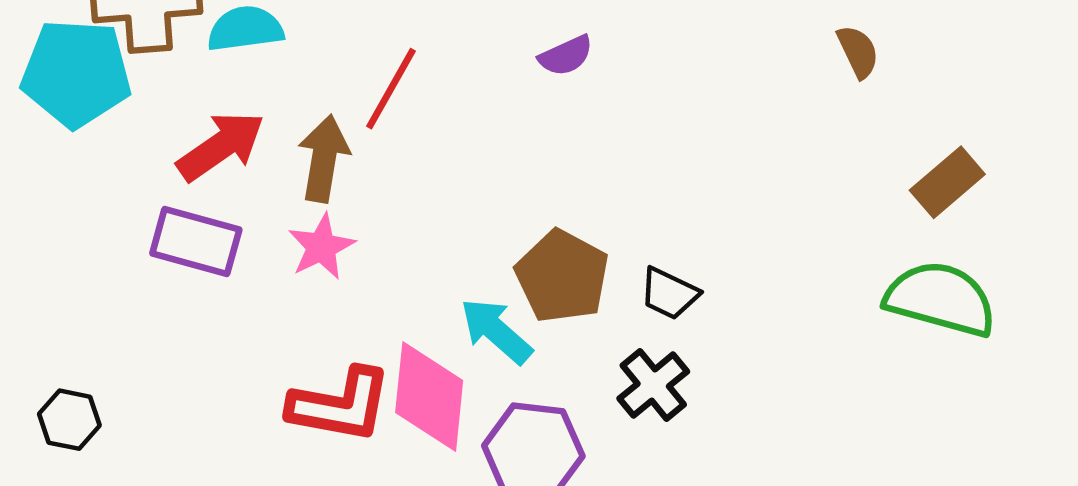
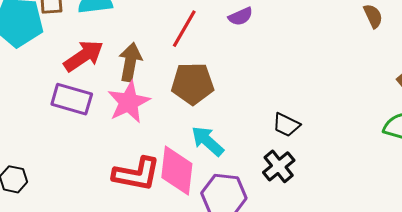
red line: (391, 89) -> (184, 29), moved
pink star: (321, 247) -> (129, 102), size x1.4
brown pentagon: (562, 276) -> (193, 84), moved, turned -30

